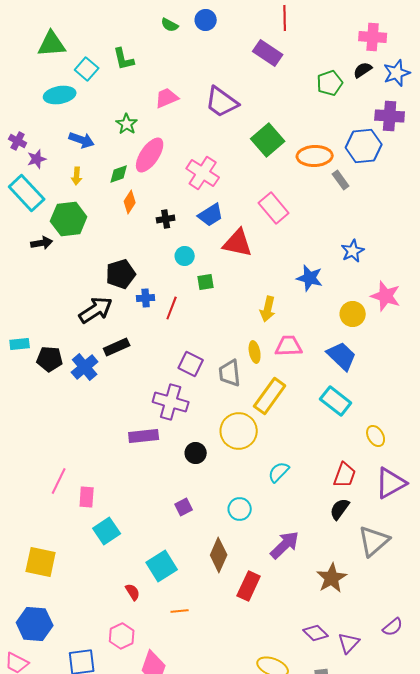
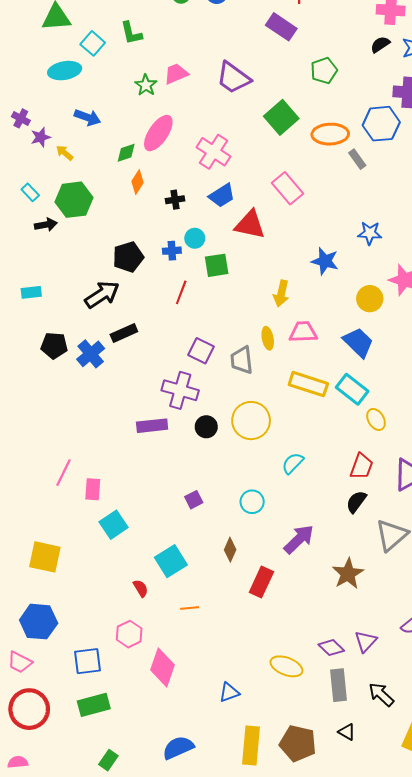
green pentagon: (330, 83) -> (324, 71), moved
green star: (127, 124) -> (146, 85), moved
yellow arrow: (77, 176) -> (65, 153), moved, turned 126
cyan rectangle: (27, 193) -> (30, 192), moved, size x0.5
blue star: (353, 251) -> (370, 233), turned 30
green square: (206, 282) -> (217, 265), size x1.4
blue cross: (146, 298) -> (172, 251), moved
cyan rectangle: (20, 344) -> (31, 292), moved
yellow rectangle: (270, 396) -> (308, 384), moved, turned 72
yellow ellipse: (376, 436) -> (376, 419), moved
black circle: (196, 453) -> (206, 427), moved
brown diamond: (219, 555) -> (230, 550), size x0.7
purple diamond: (316, 633) -> (331, 648), moved

